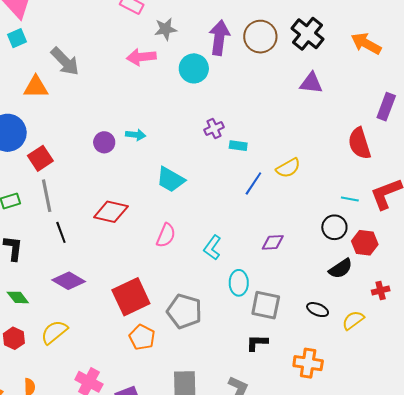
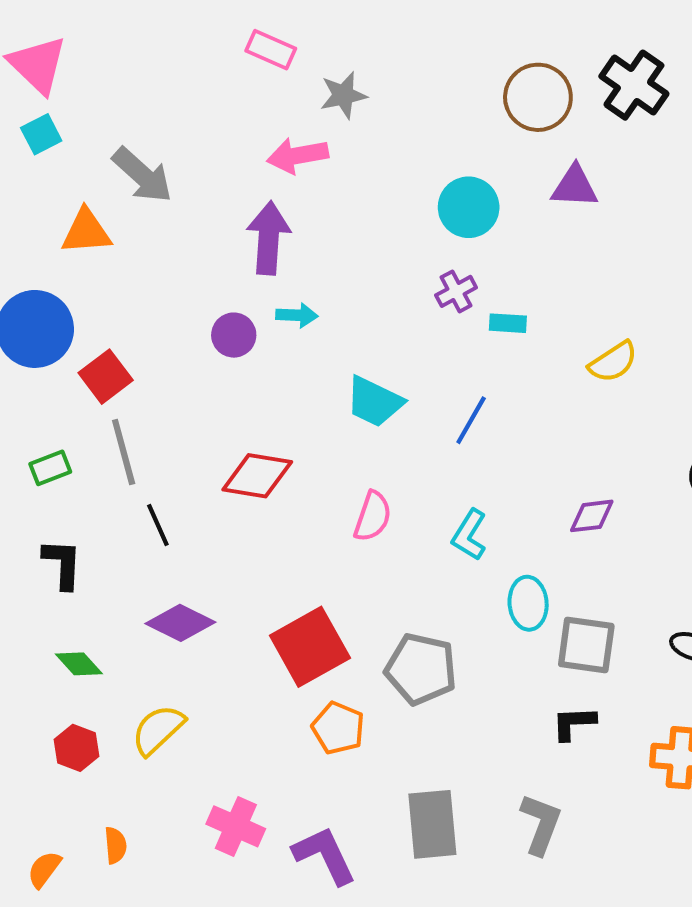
purple arrow: (219, 38) -> (269, 238), moved
cyan circle: (194, 68) -> (469, 207), moved
purple triangle: (311, 83) -> (575, 187), moved
blue line: (253, 183) -> (471, 420), moved

